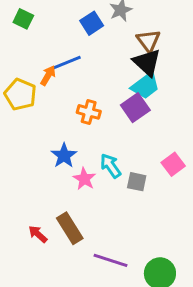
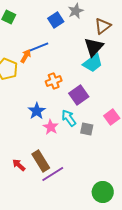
brown triangle: (148, 41) -> (103, 26), moved, turned 30
black triangle: (147, 62) -> (94, 47), turned 30
purple square: (135, 108) -> (79, 95), moved
orange cross: (89, 112) -> (54, 81), turned -35
purple line: (111, 260) -> (53, 174), moved, turned -50

